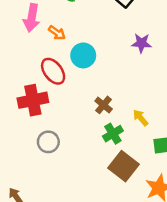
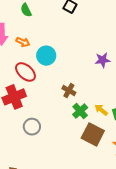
purple star: (141, 43) -> (103, 60), moved
yellow arrow: (140, 118) -> (101, 110), moved

